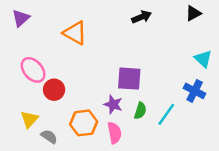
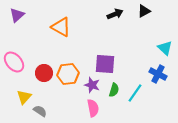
black triangle: (193, 13) -> (144, 11), moved
pink ellipse: (33, 70) -> (14, 62), moved
orange hexagon: (84, 123) -> (68, 74), moved

